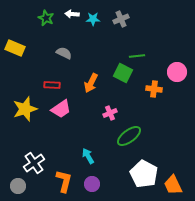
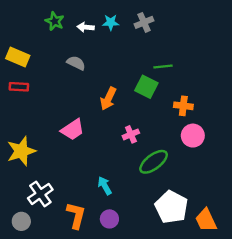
white arrow: (72, 14) -> (86, 27), moved
pink circle: (177, 72) -> (193, 136), moved
red rectangle: (52, 85) -> (19, 87), moved
yellow star: (25, 109) -> (21, 151), moved

